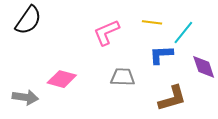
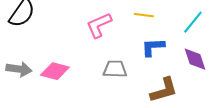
cyan line: (183, 32) -> (193, 22), moved
gray arrow: (25, 97) -> (19, 69), moved

